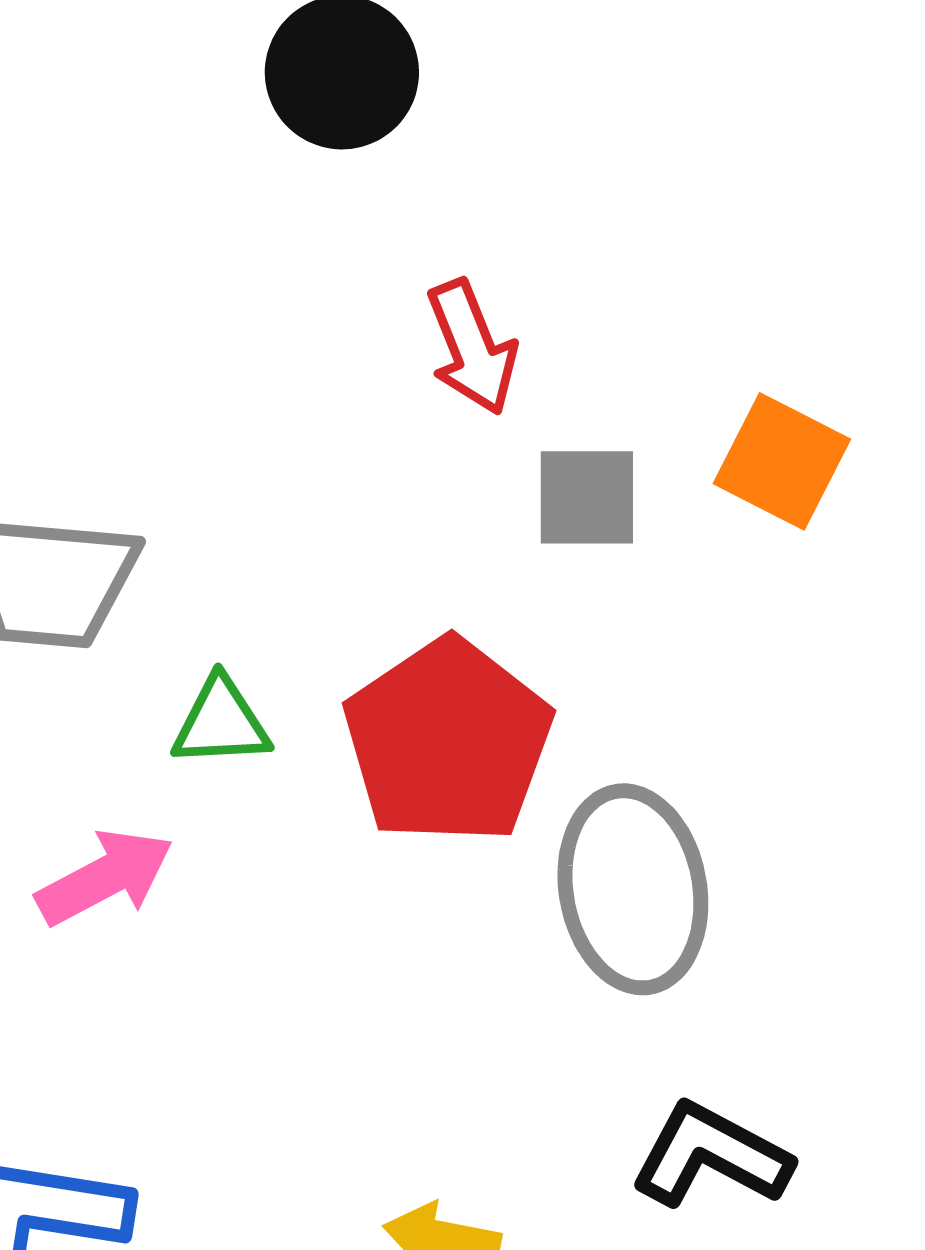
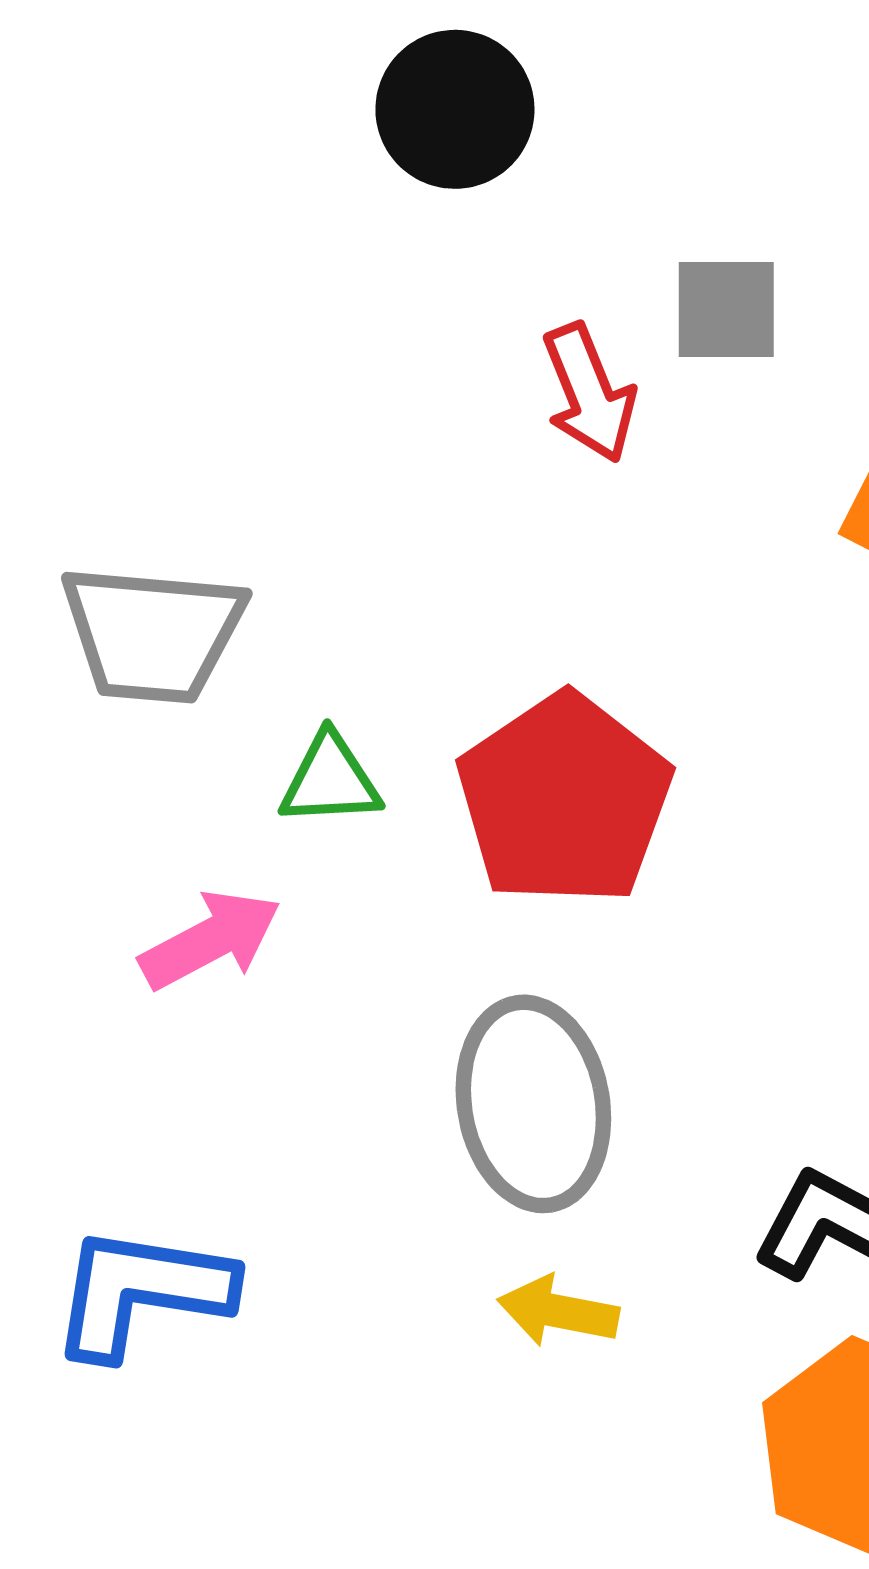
gray square: (587, 497) -> (726, 310), moved
gray ellipse: (633, 889) -> (533, 1104), moved

